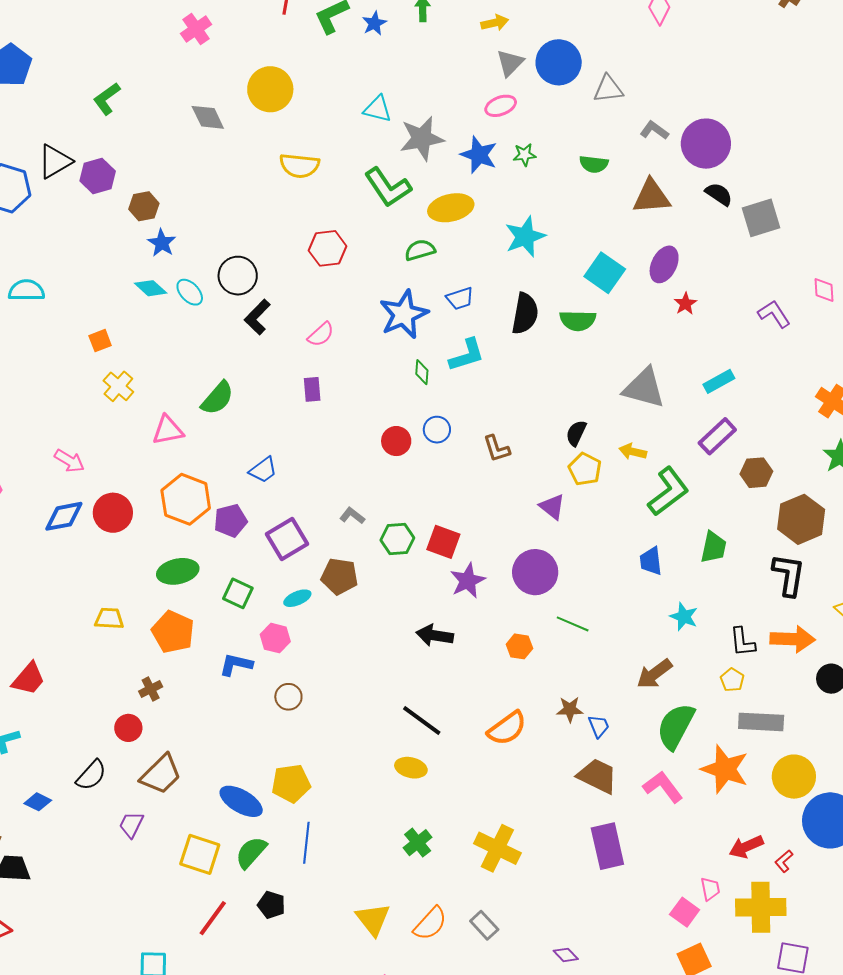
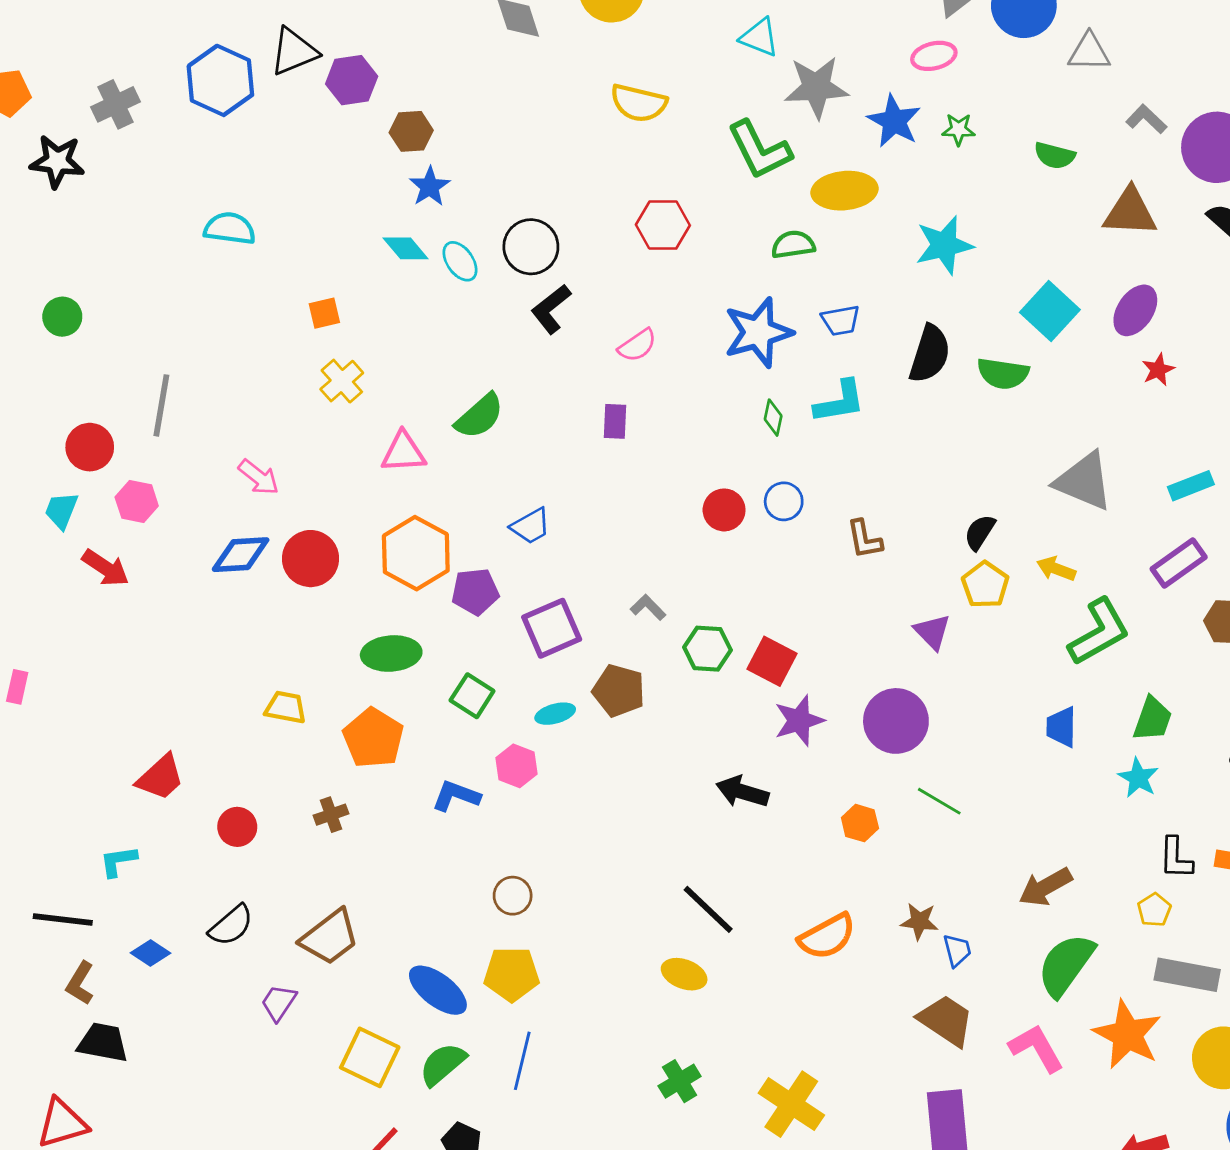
cyan star: (684, 617) -> (1138, 778), moved
brown circle: (288, 697) -> (513, 896), moved
red circle: (128, 728) -> (237, 827), moved

